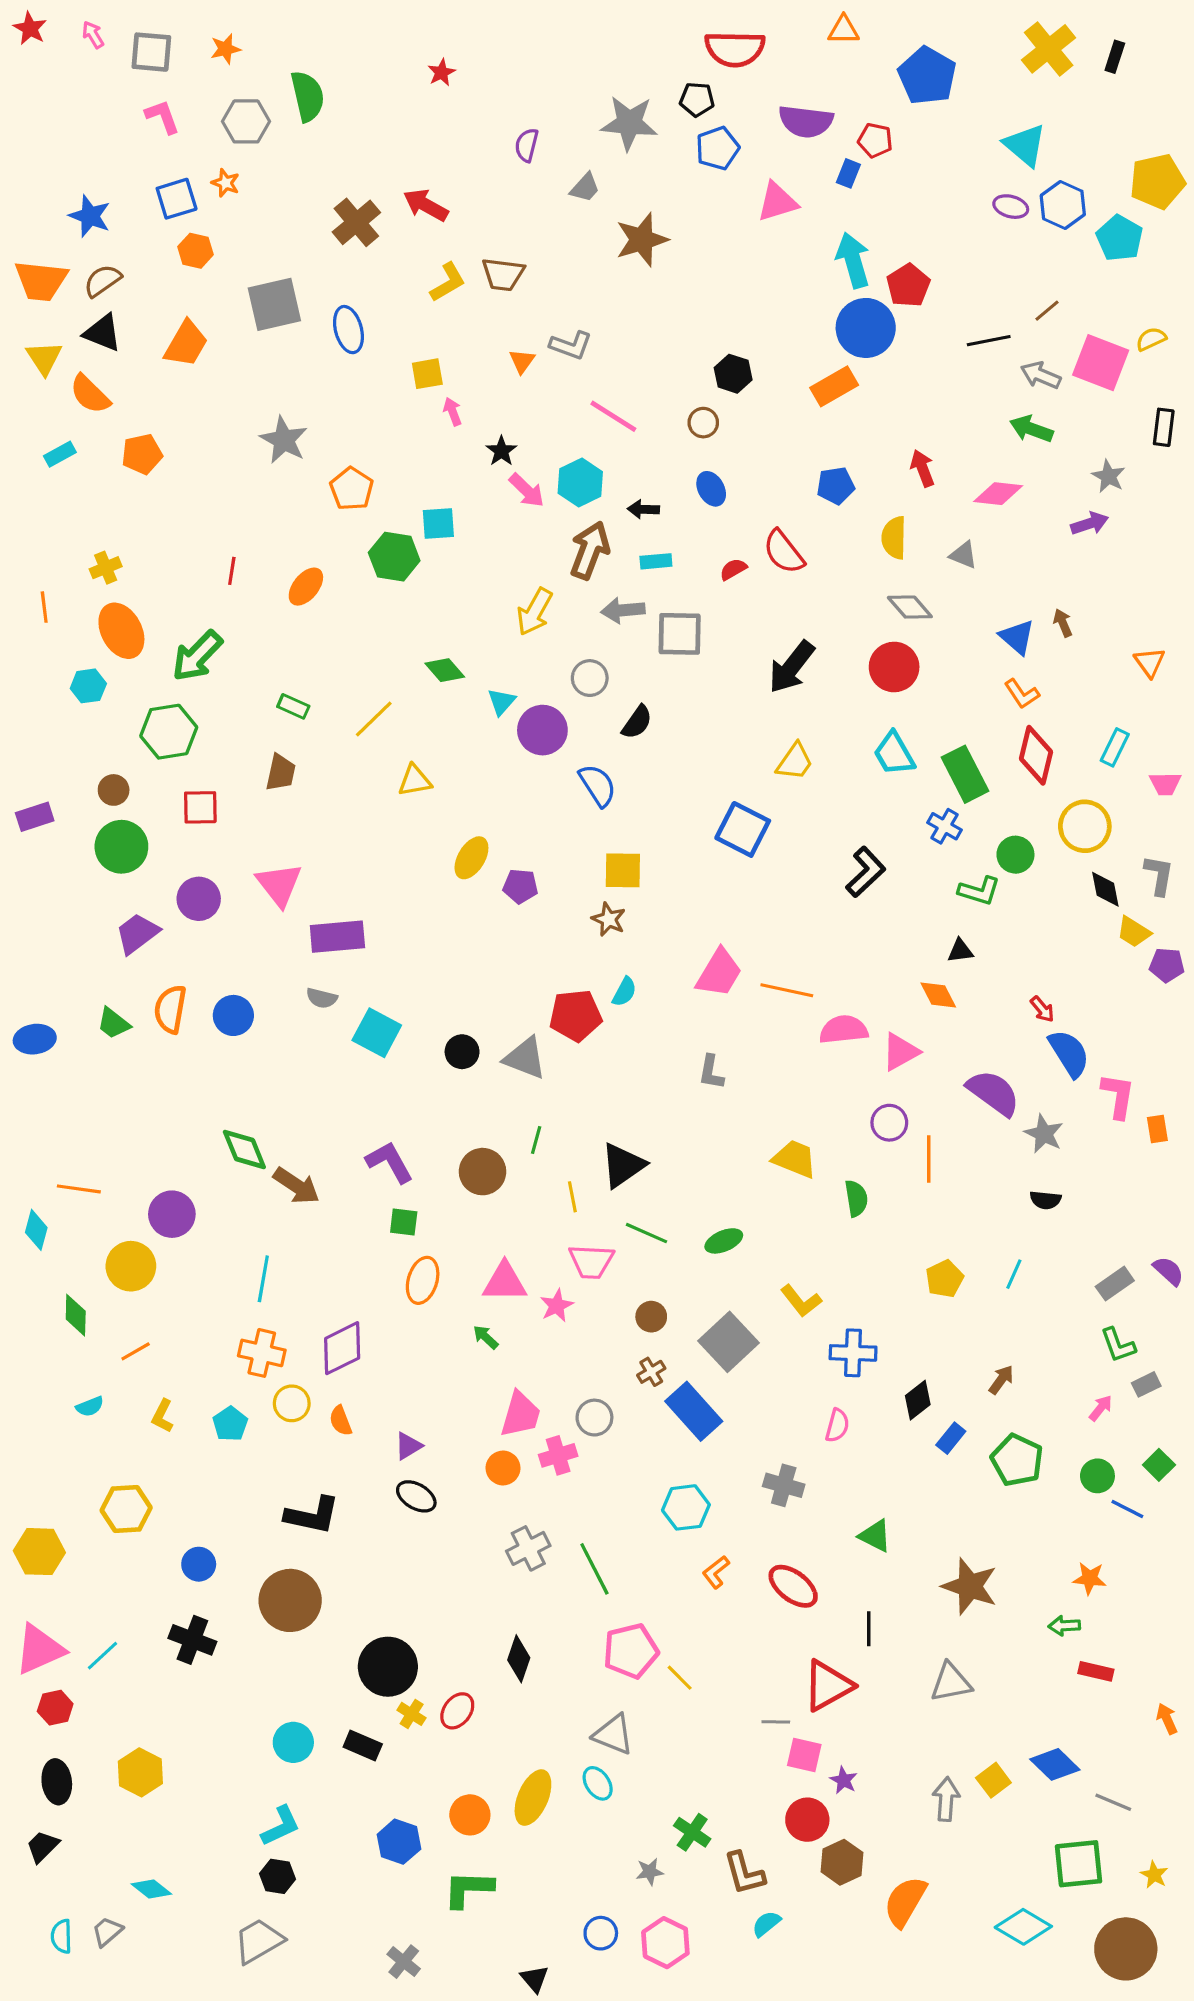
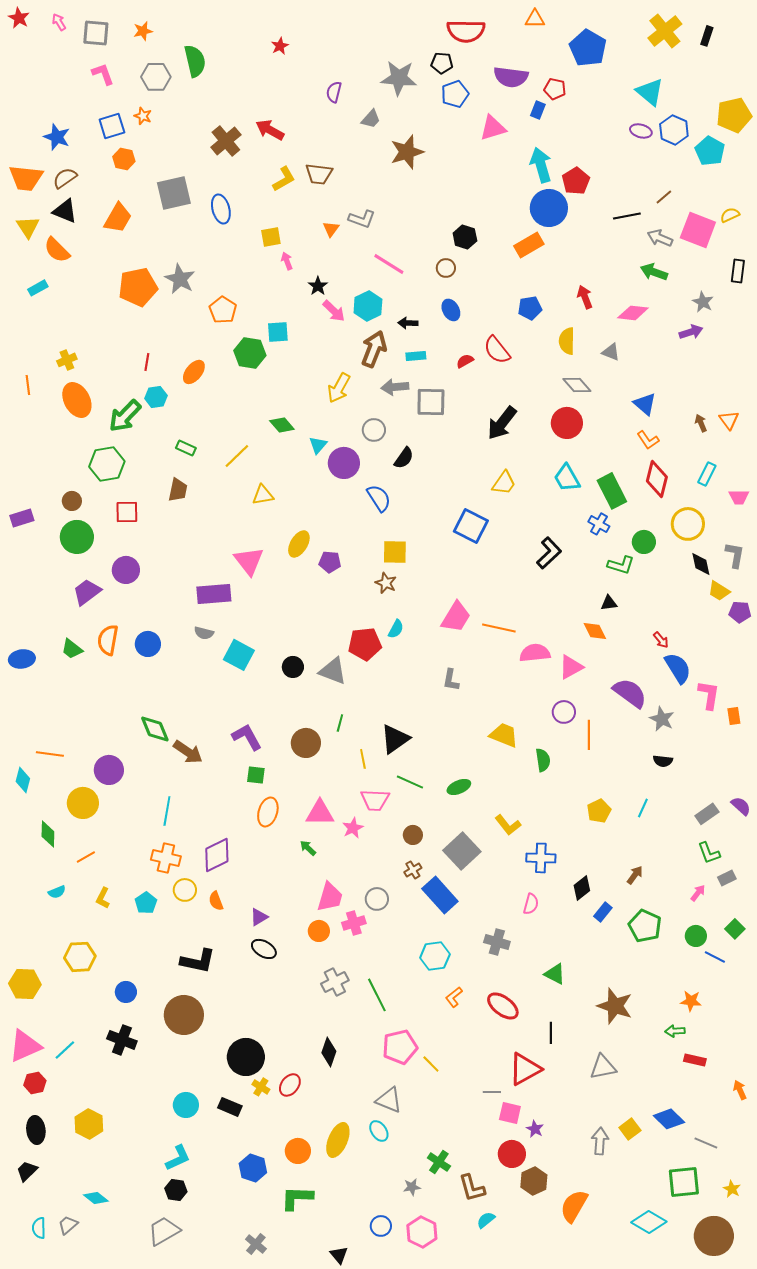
orange pentagon: (142, 454) -> (138, 287), moved, size x1.5
brown arrow: (1063, 623) -> (701, 423), moved
cyan hexagon: (88, 686) -> (156, 397), moved
pink triangle: (279, 885) -> (249, 561), moved

